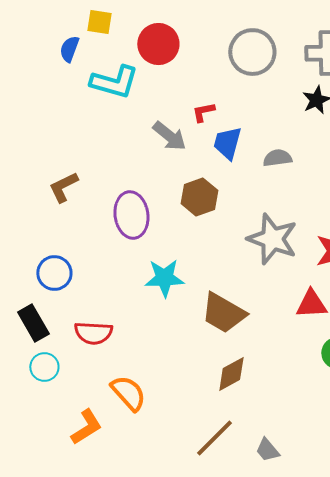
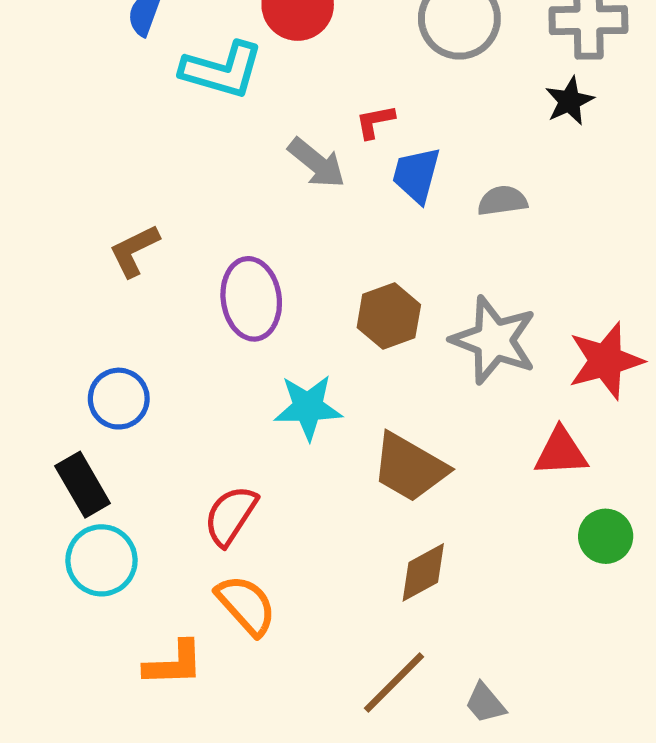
brown hexagon: (199, 197) -> (389, 316), moved
red semicircle: (93, 333) -> (231, 516), moved, turned 120
cyan circle: (44, 367) -> (102, 560), size x1.4
orange L-shape: (86, 427) -> (174, 664), turned 30

